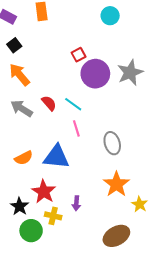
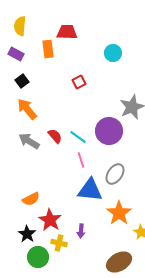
red square: (78, 55) -> (79, 82), moved
purple circle: (95, 74) -> (109, 131), moved
gray ellipse: (112, 143) -> (115, 174), turned 50
blue triangle: (56, 157) -> (90, 190), moved
orange semicircle: (24, 158) -> (31, 199), moved

